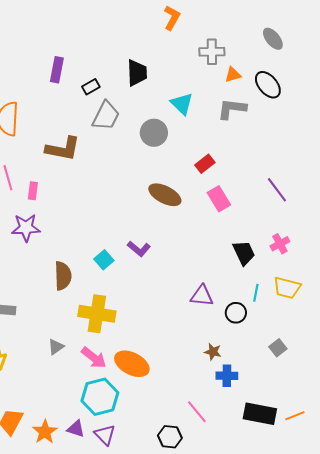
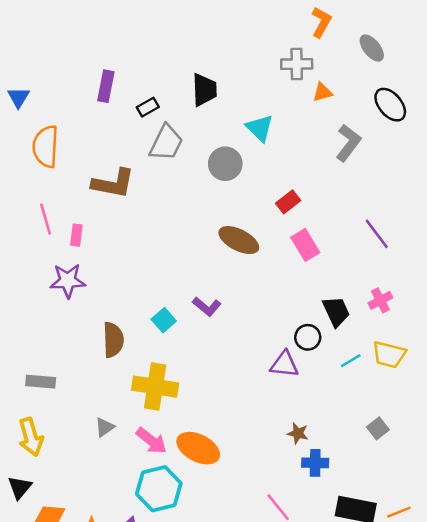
orange L-shape: (172, 18) -> (321, 22), moved
black ellipse: (268, 85) -> (390, 105), moved
gray L-shape: (232, 109) -> (348, 143), moved, turned 120
cyan line: (256, 293) -> (351, 361), turned 48
black circle: (236, 313) -> (308, 337), moved

